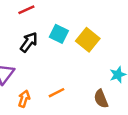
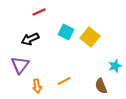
black arrow: (29, 42) -> (30, 39), moved, turned -150
orange arrow: (24, 99) -> (37, 86), turned 152

